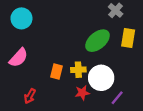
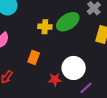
green ellipse: (97, 41) -> (68, 22), moved
yellow cross: (78, 70) -> (45, 27), moved

